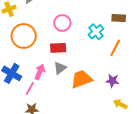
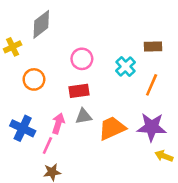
orange circle: (24, 36) -> (34, 79), size x0.7
gray triangle: (60, 68) -> (84, 116), turned 32
purple star: (112, 81) -> (152, 127), size x1.6

